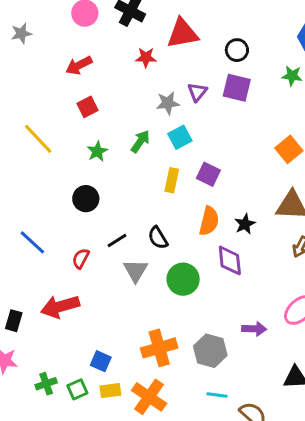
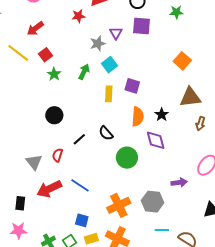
yellow line: (38, 139) -> (18, 53), moved
green star: (97, 151) -> (54, 74), moved
blue line: (32, 242) -> (80, 185), moved
gray triangle: (136, 271) -> (34, 162), moved

